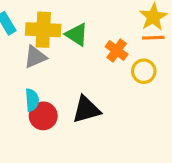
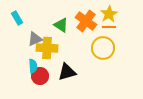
yellow cross: (43, 30) -> (47, 48), moved
orange cross: (117, 50) -> (86, 21), moved, size x1.5
yellow circle: (144, 71) -> (103, 48), size x1.5

